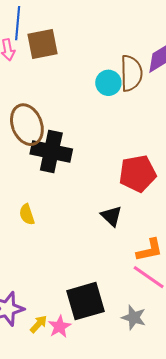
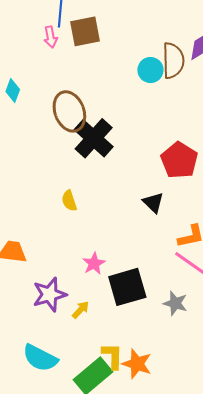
black cross: (51, 152) -> (94, 138), turned 30
red pentagon: (138, 174) -> (179, 160), turned -30
pink star: (60, 327) -> (94, 264), moved

